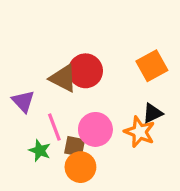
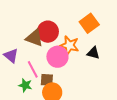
black triangle: (153, 113) -> (93, 53), turned 48
pink circle: (95, 129) -> (57, 57), moved
orange star: (140, 132) -> (69, 45), moved

